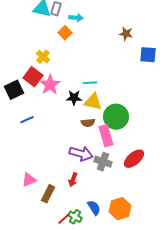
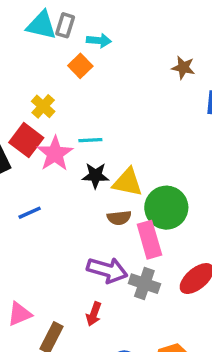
cyan line: (90, 83) -> (90, 140), moved
blue line: (27, 120) -> (30, 213), moved

